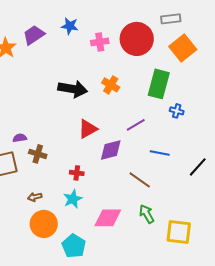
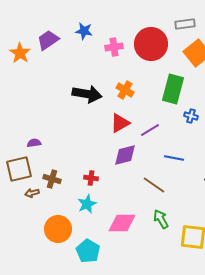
red triangle: (88, 129) -> (120, 123), moved
brown cross: (38, 154) -> (52, 179), moved
brown arrow: (35, 197) -> (32, 193), moved

